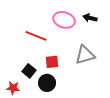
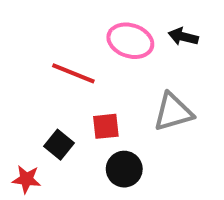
black circle: (47, 83) -> (124, 169), moved

